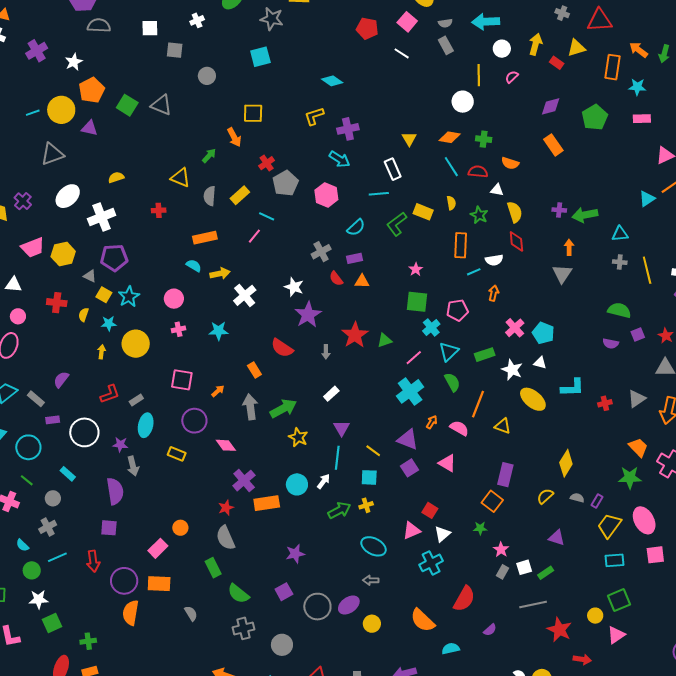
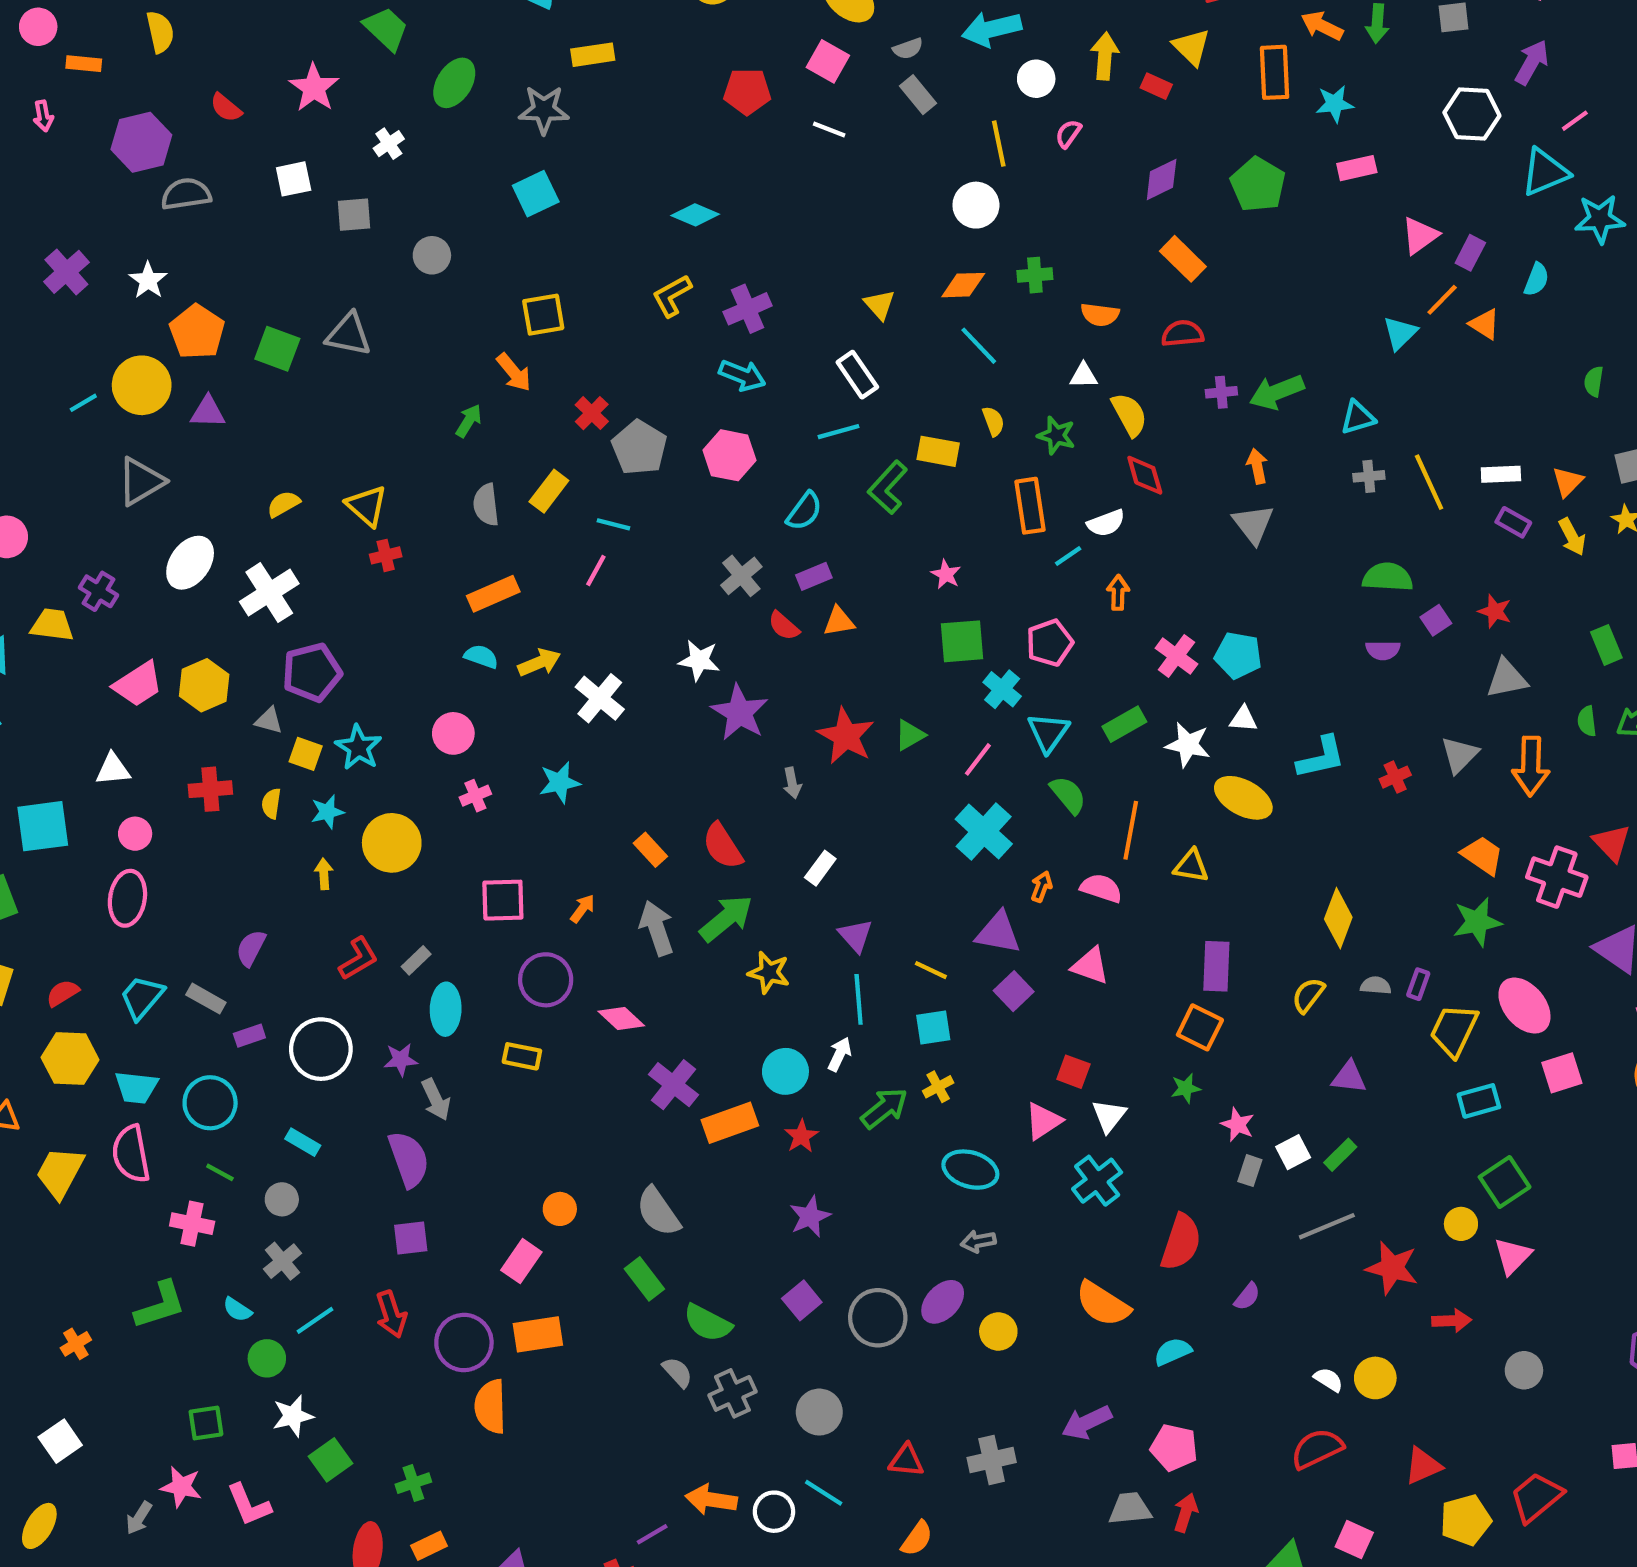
yellow triangle: (576, 48) -> (1191, 47), turned -48
red semicircle: (478, 172) -> (1182, 334), moved
yellow triangle: (180, 178) -> (367, 506), moved, turned 30
red semicircle: (282, 348) -> (723, 846), moved, turned 35
red star: (226, 508) -> (801, 1136), moved
gray semicircle: (191, 613) -> (677, 1372), moved

